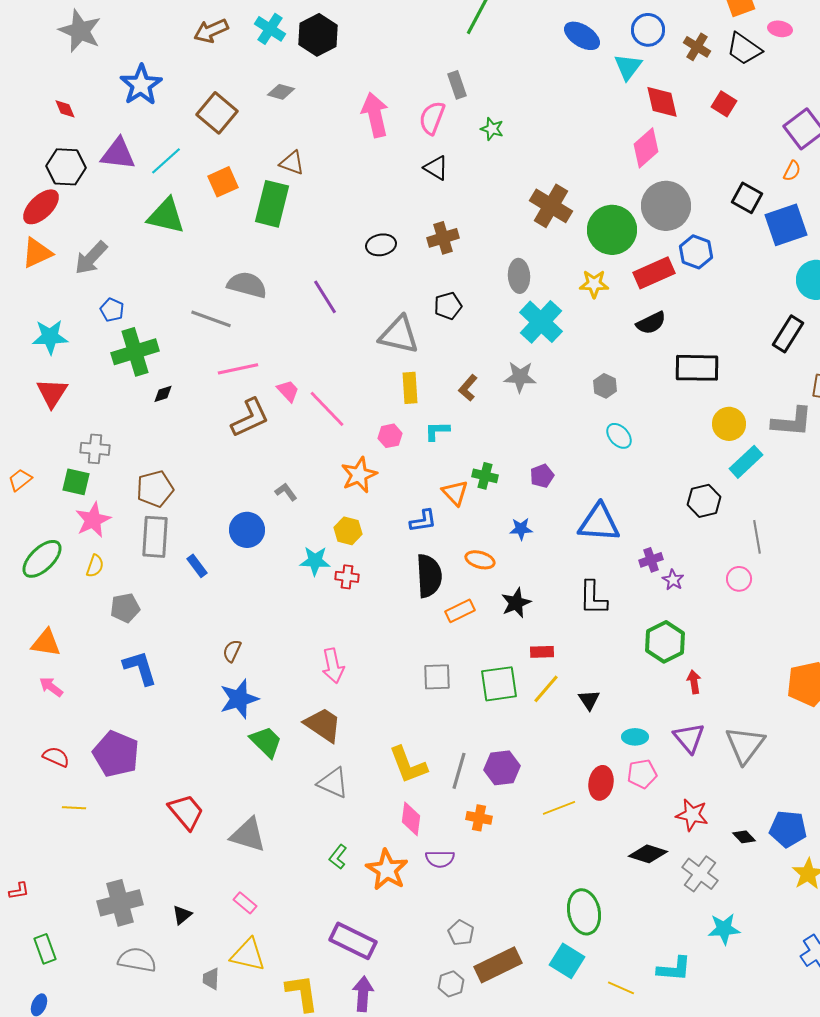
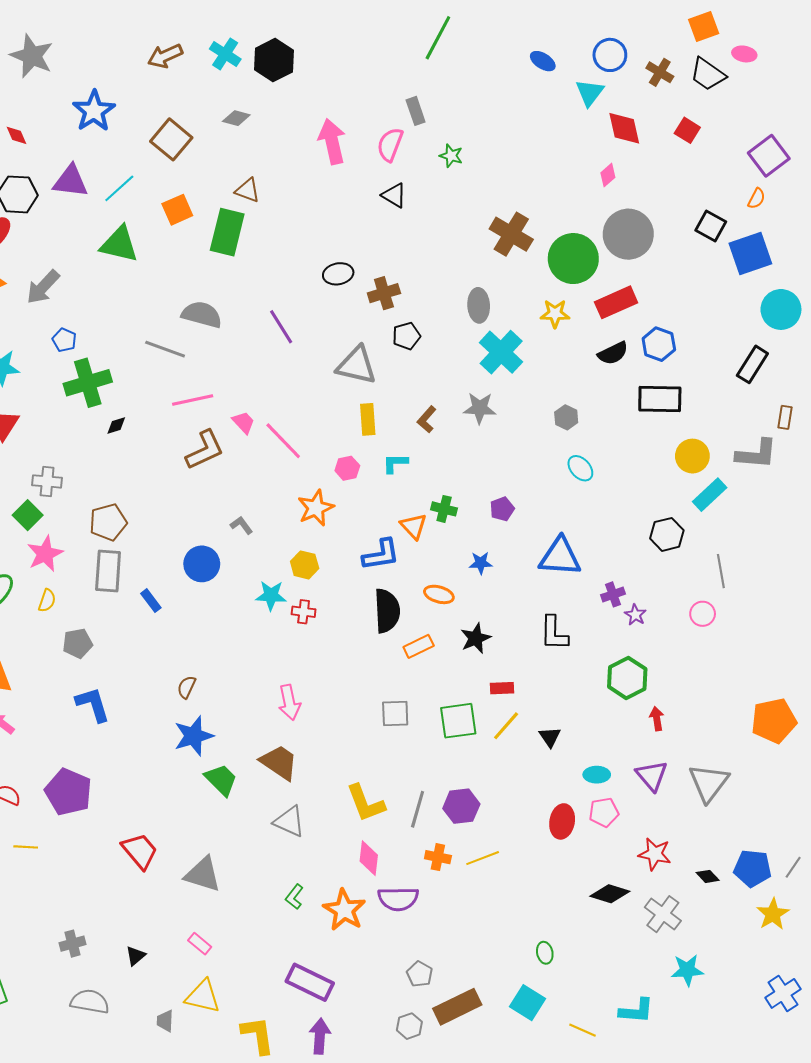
blue ellipse: (582, 36) -> (543, 61), size x0.7
pink diamond: (646, 148) -> (608, 175), size x0.6
brown cross: (443, 238) -> (384, 293), moved
blue hexagon: (696, 252) -> (659, 344), moved
green square: (76, 482) -> (28, 515), turned 32
blue L-shape: (423, 521) -> (381, 555), size x1.4
yellow line: (559, 808) -> (483, 858), moved
purple semicircle: (440, 859) -> (398, 899), size x1.4
gray cross: (120, 903) -> (72, 944), size x0.6
green ellipse: (584, 912) -> (545, 953), size x0.5

